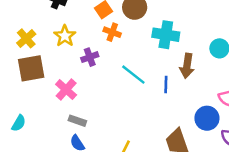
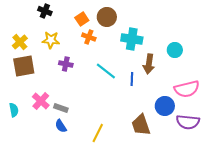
yellow star: (65, 36) -> (51, 40), turned -30
purple cross: (90, 57) -> (66, 64), moved, turned 32
pink cross: (66, 90) -> (41, 101), moved
cyan semicircle: (19, 123) -> (14, 110), turned -40

